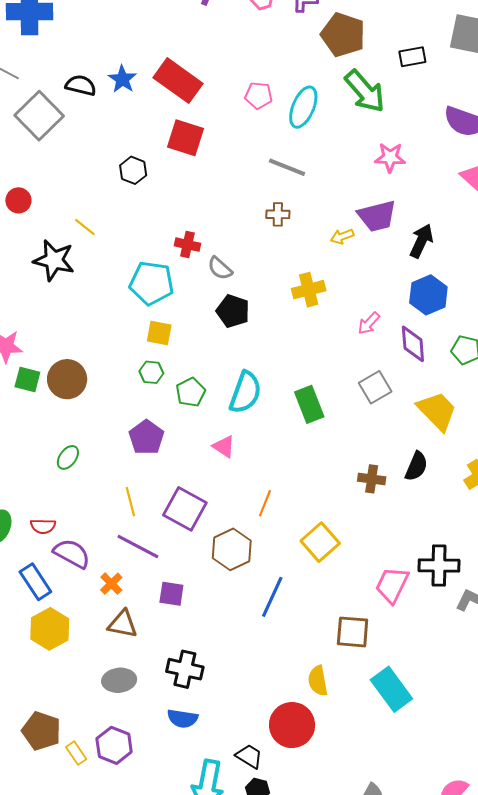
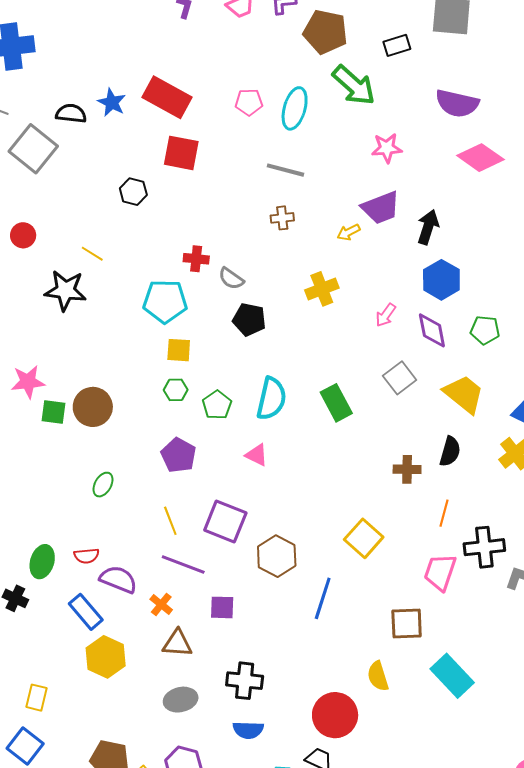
orange line: (265, 503) -> (444, 513), moved
red circle: (292, 725) -> (335, 715), moved

